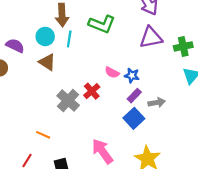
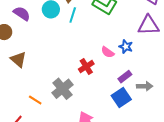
brown triangle: (47, 62) -> (18, 59), moved
blue star: (132, 75) -> (126, 47), moved
gray cross: (68, 100) -> (63, 89), moved

